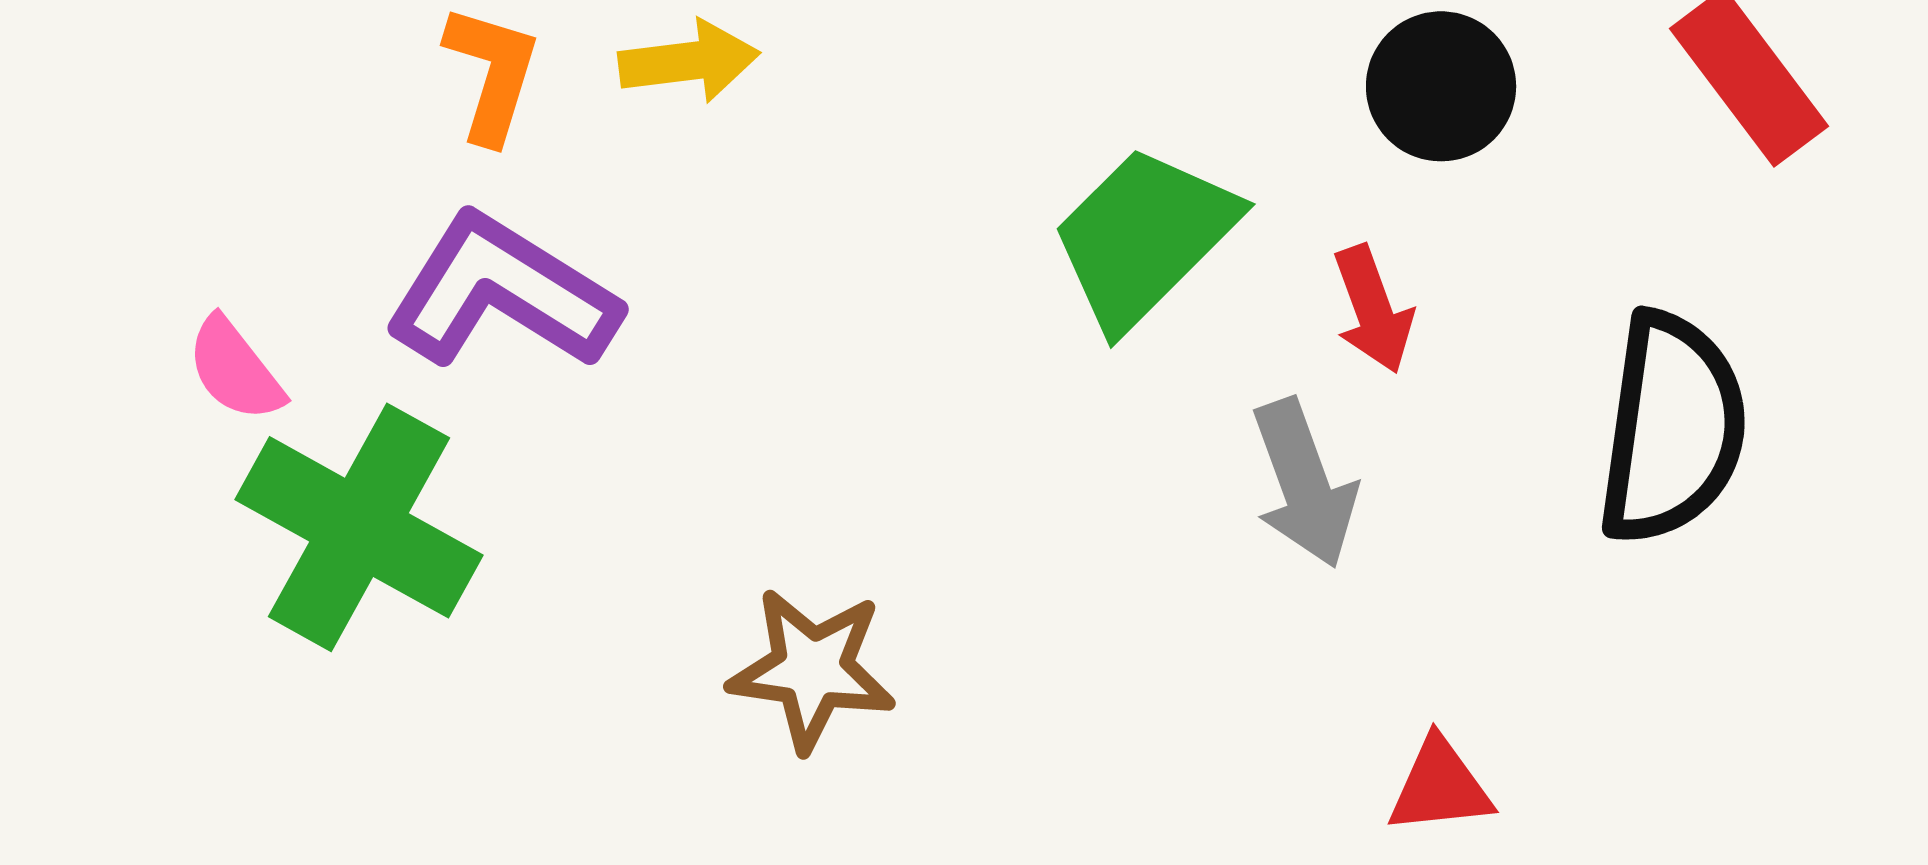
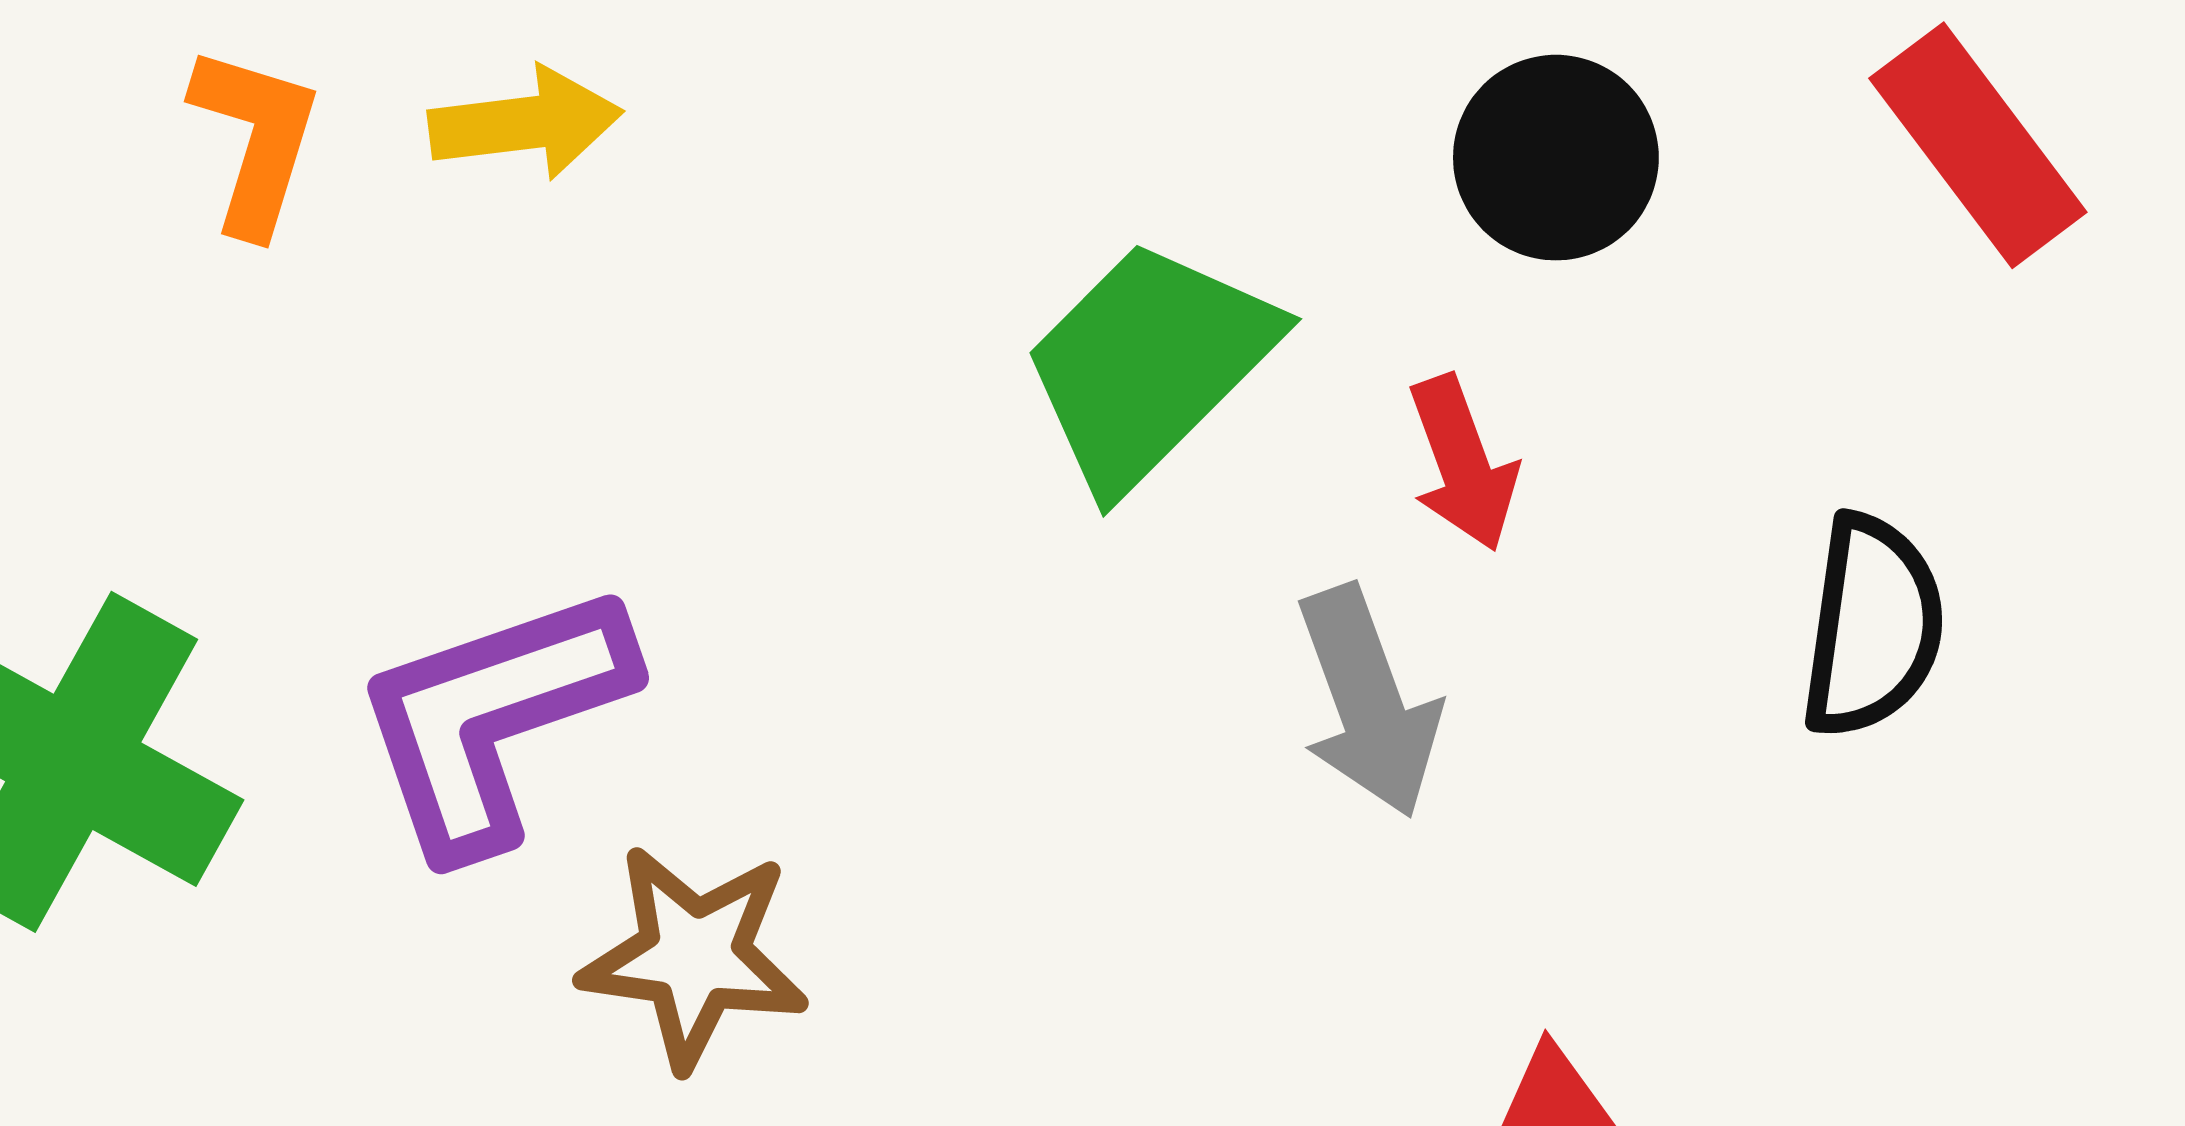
purple L-shape: (502, 292) -> (493, 718), moved, turned -51
black semicircle: (1672, 428) -> (1872, 626), size x0.7

